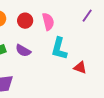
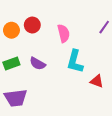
red circle: (25, 21) -> (32, 25), moved

